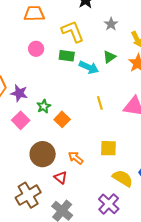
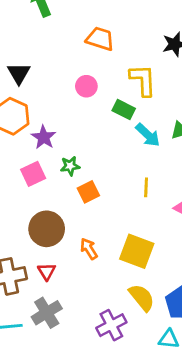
yellow square: (108, 148) -> (137, 251), size x1.4
red triangle: (61, 177) -> (47, 271), moved

